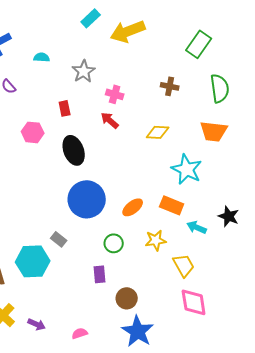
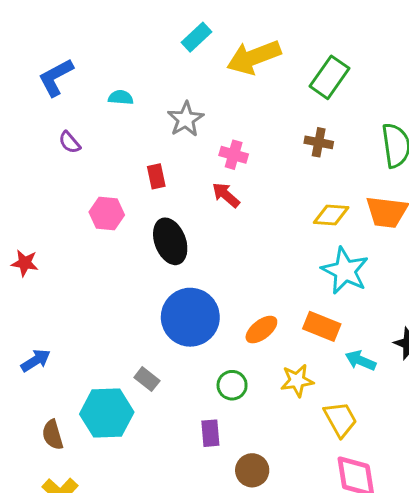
green rectangle: (199, 44) -> (330, 77), moved
yellow diamond: (158, 132) -> (331, 215), moved

